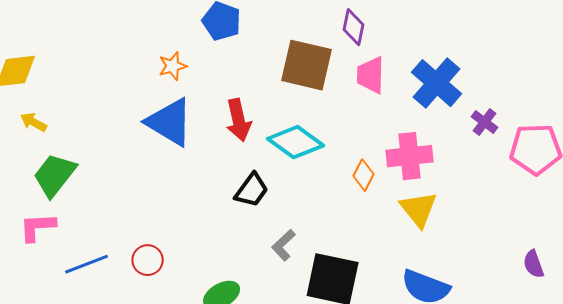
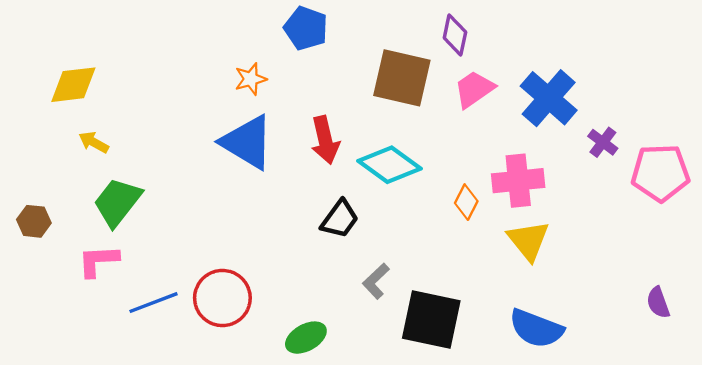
pink trapezoid: (371, 75) -> (474, 89), turned 54
red circle: (148, 260) -> (222, 298), size x1.6

